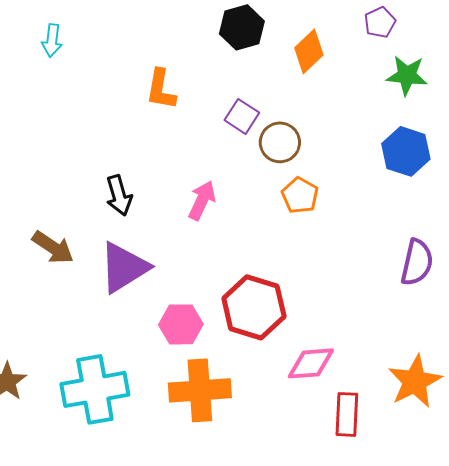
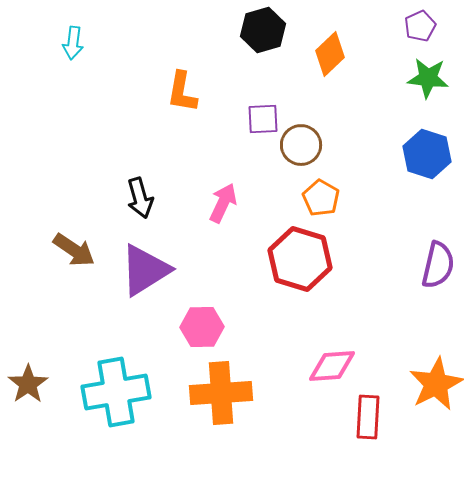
purple pentagon: (380, 22) -> (420, 26), moved
purple square: (242, 116) -> (263, 119), turned -36
red hexagon: (254, 307) -> (300, 259), moved

